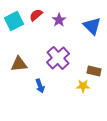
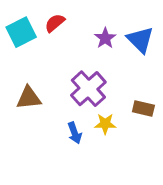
purple star: (59, 20) -> (105, 38), moved
blue arrow: (40, 86) -> (75, 133), moved
yellow star: (83, 86) -> (105, 124), moved

